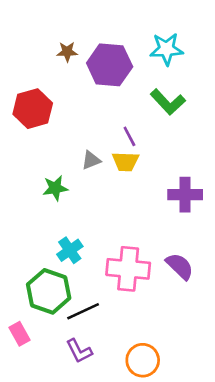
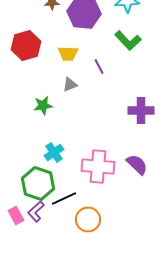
yellow trapezoid: (125, 162) -> (68, 54), moved
purple L-shape: (79, 351) -> (36, 212), moved, turned 75
orange circle: (143, 360) -> (88, 220), moved

